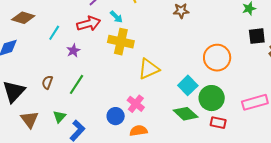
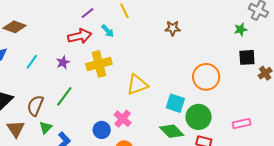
cyan line: (54, 33) -> (32, 62), moved
yellow cross: (121, 42) -> (99, 64), moved, turned -30
brown semicircle: (47, 82) -> (35, 106), moved, size x1.5
cyan square: (188, 85) -> (175, 103), turned -30
pink rectangle: (255, 102) -> (242, 123), size x0.7

